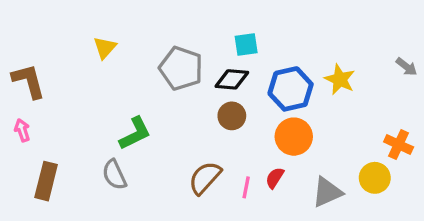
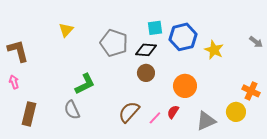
blue hexagon: (291, 89) -> (183, 37), moved
pink line: (246, 187) -> (155, 118), turned 32

